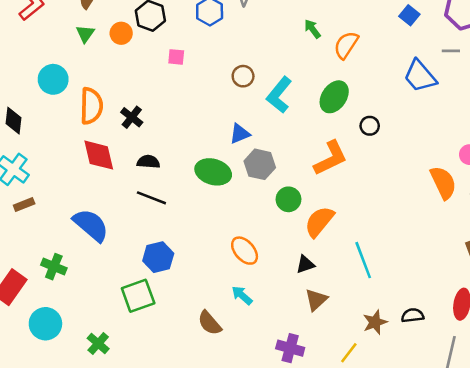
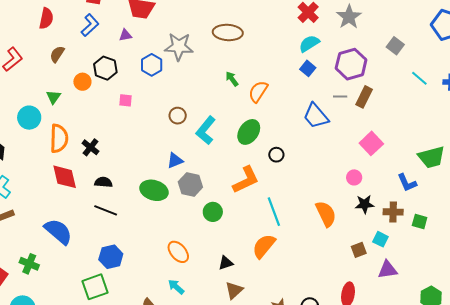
green triangle: (85, 34) -> (53, 97), moved
orange semicircle: (443, 183) -> (326, 214), moved
orange semicircle: (319, 222) -> (264, 246), moved
cyan line: (363, 260) -> (274, 212), moved

